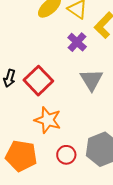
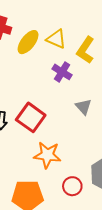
gray triangle: (91, 80) -> (83, 107), size x0.7

